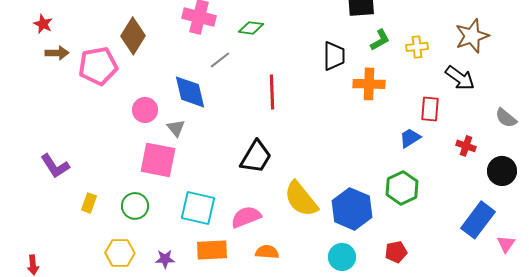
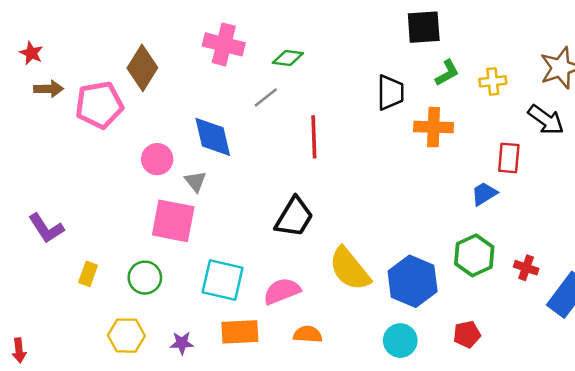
gray line: (220, 60) -> (266, 97), moved
red cross: (466, 146) -> (526, 268), moved

